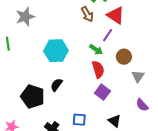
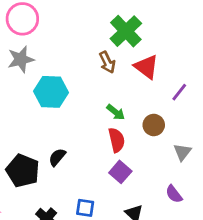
purple line: (108, 35) -> (179, 92), moved
cyan hexagon: (56, 51) -> (51, 92), moved
gray triangle: (138, 76) -> (182, 152), moved

